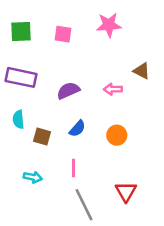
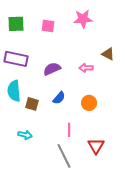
cyan semicircle: (18, 119) -> (14, 91), size x1.5
pink line: (73, 168) -> (69, 130), moved

